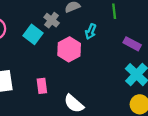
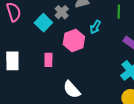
pink rectangle: (42, 86) -> (48, 60), moved

